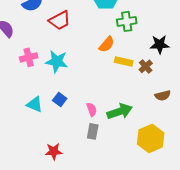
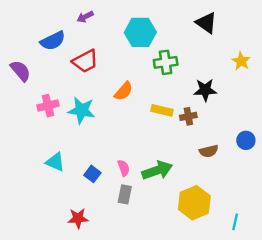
orange semicircle: (107, 44) -> (124, 91), moved
brown cross: (146, 66) -> (188, 116), turned 32
blue square: (60, 99) -> (92, 174), moved

